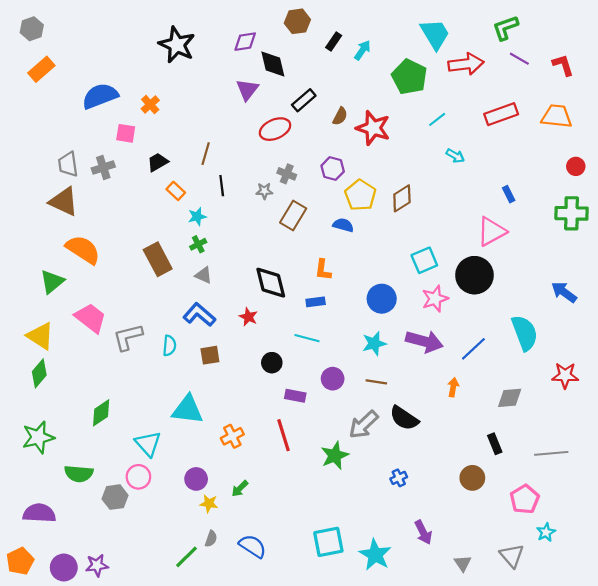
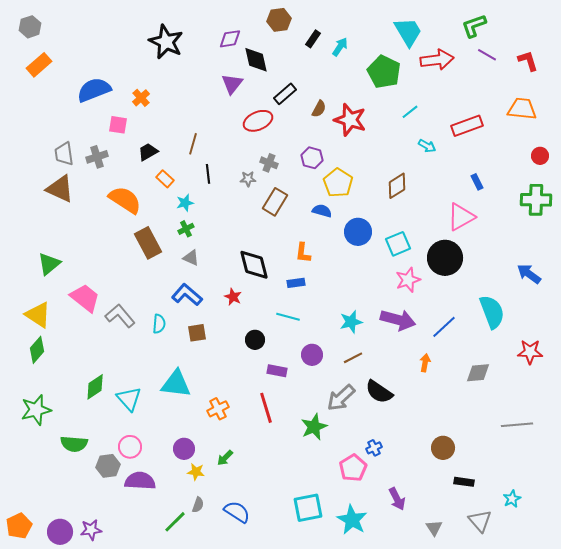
red rectangle: (501, 114) -> (467, 126), moved
brown diamond: (402, 198) -> (397, 186), moved
orange semicircle: (83, 250) -> (125, 200), moved
blue circle: (382, 299) -> (358, 232), moved
gray L-shape: (128, 337) -> (120, 316), turned 64
brown line: (376, 382) -> (353, 358), turned -36
cyan triangle: (148, 444) -> (129, 399), moved
black rectangle: (495, 444) -> (464, 482), moved, turned -60
pink pentagon: (525, 499) -> (353, 468), moved
purple semicircle: (39, 513) -> (140, 481), moved

